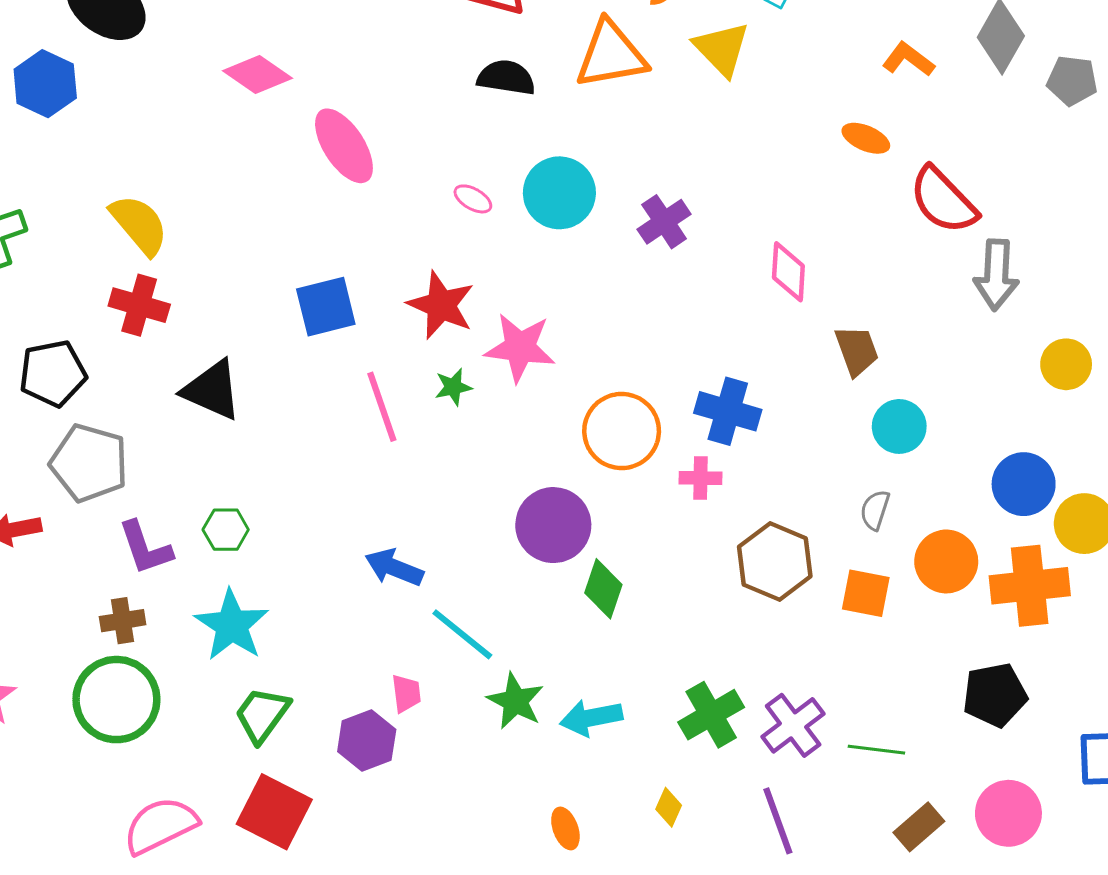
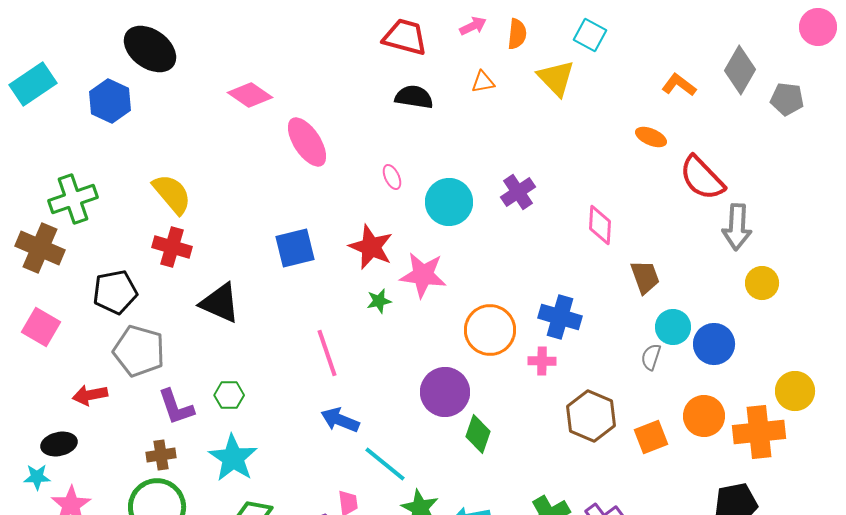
orange triangle: (611, 55) -> (483, 82), size x0.5
cyan circle: (559, 193) -> (449, 202), moved
pink ellipse: (473, 199) -> (392, 177), turned 35
yellow circle: (1066, 364) -> (762, 283), moved
pink line: (382, 407) -> (327, 353), moved
blue circle: (1024, 484) -> (714, 344), moved
gray semicircle: (875, 510) -> (651, 357), moved
orange square: (866, 593) -> (651, 437), turned -32

